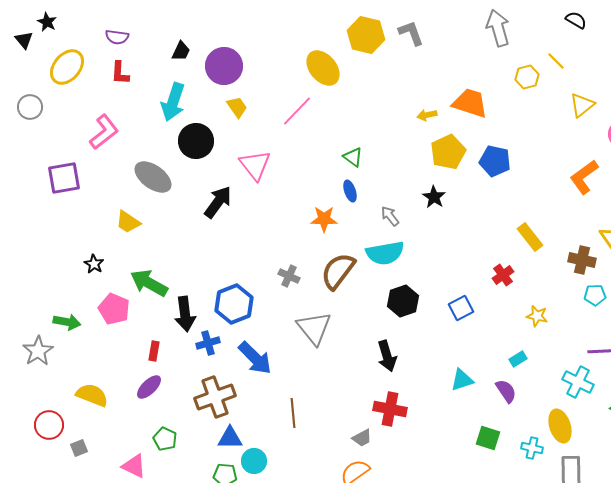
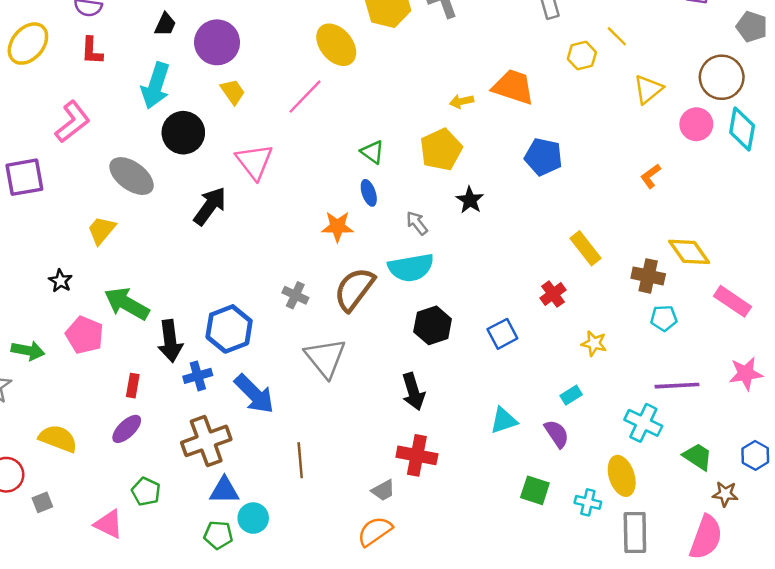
yellow pentagon: (448, 152) -> (441, 150), moved
orange L-shape: (584, 177) -> (651, 176), size x0.6
yellow trapezoid: (128, 222) -> (101, 230), turned 96

